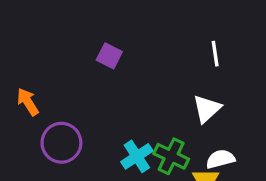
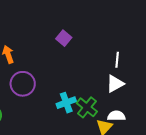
white line: (215, 54) -> (117, 60), moved

